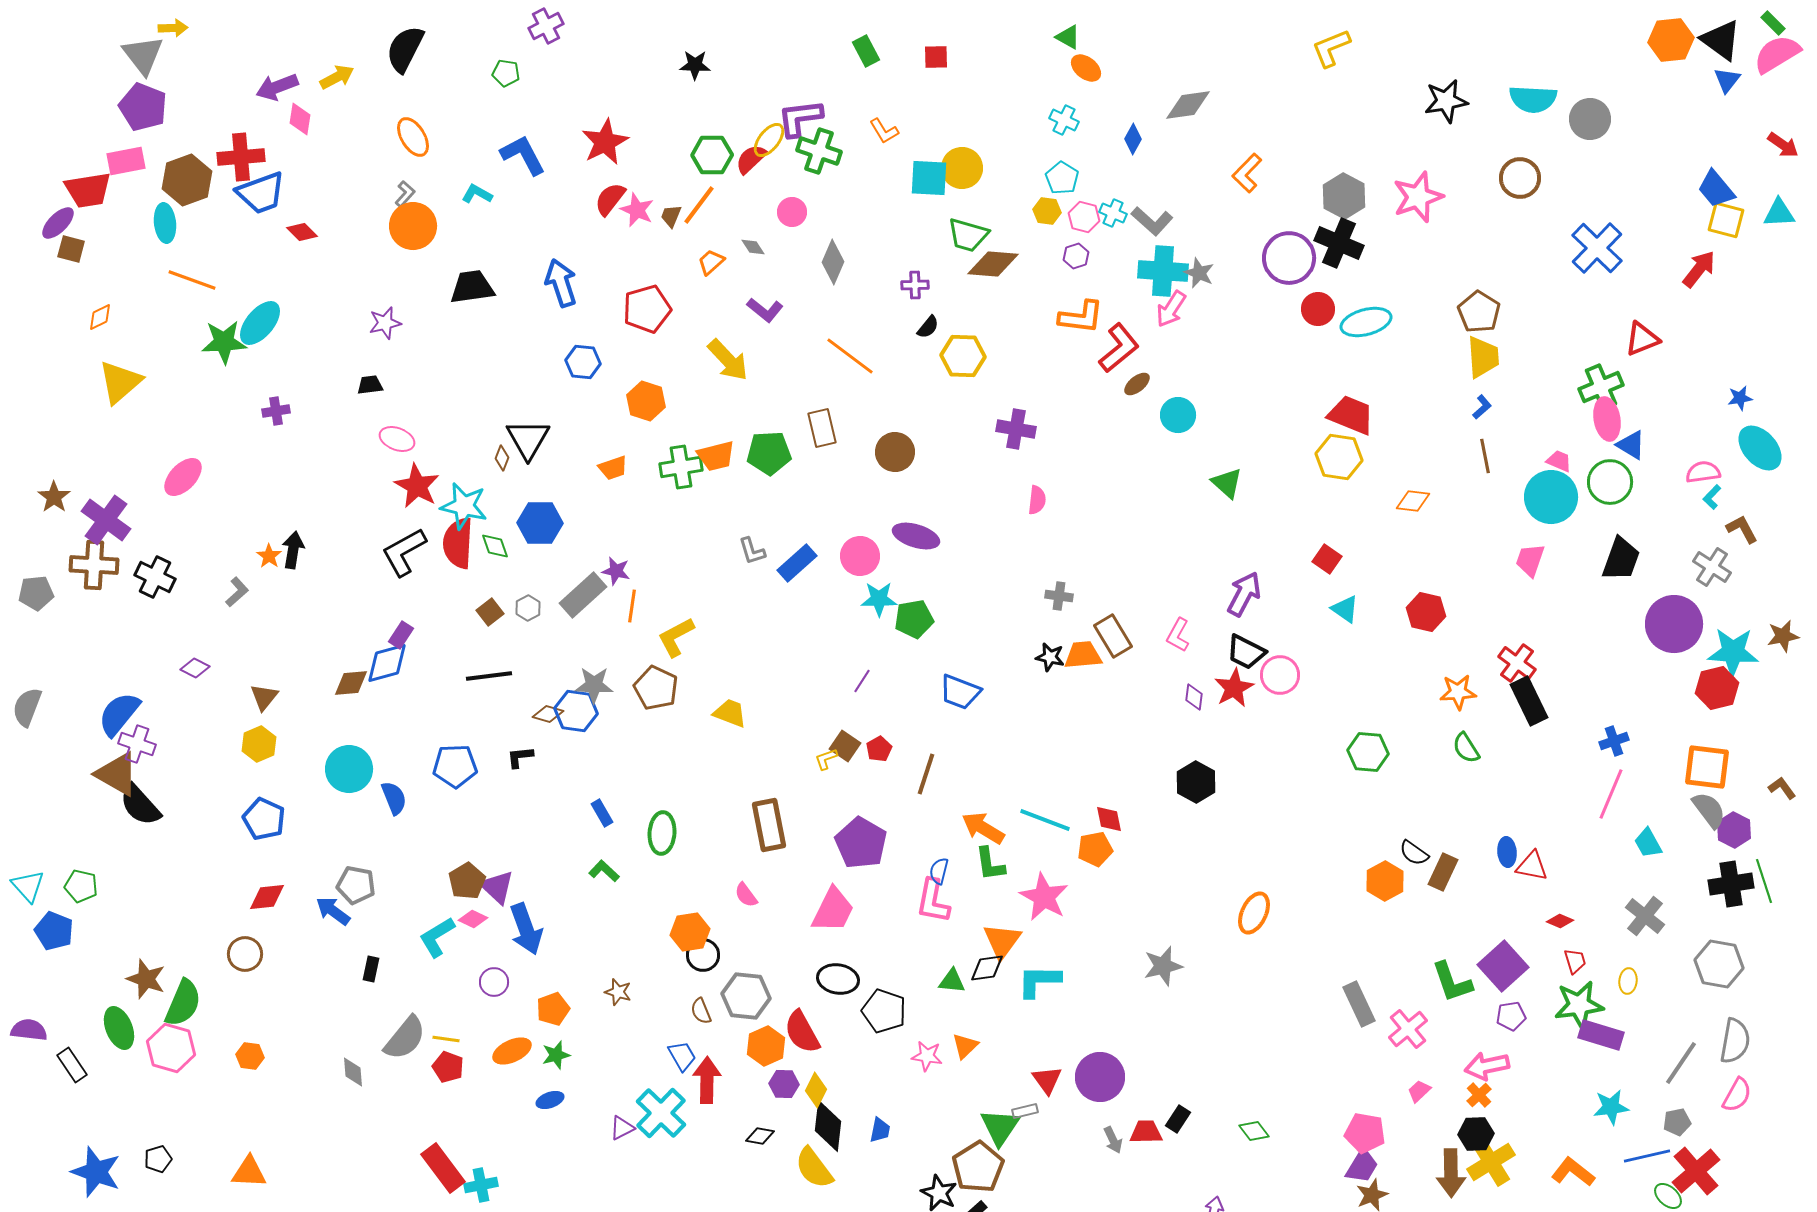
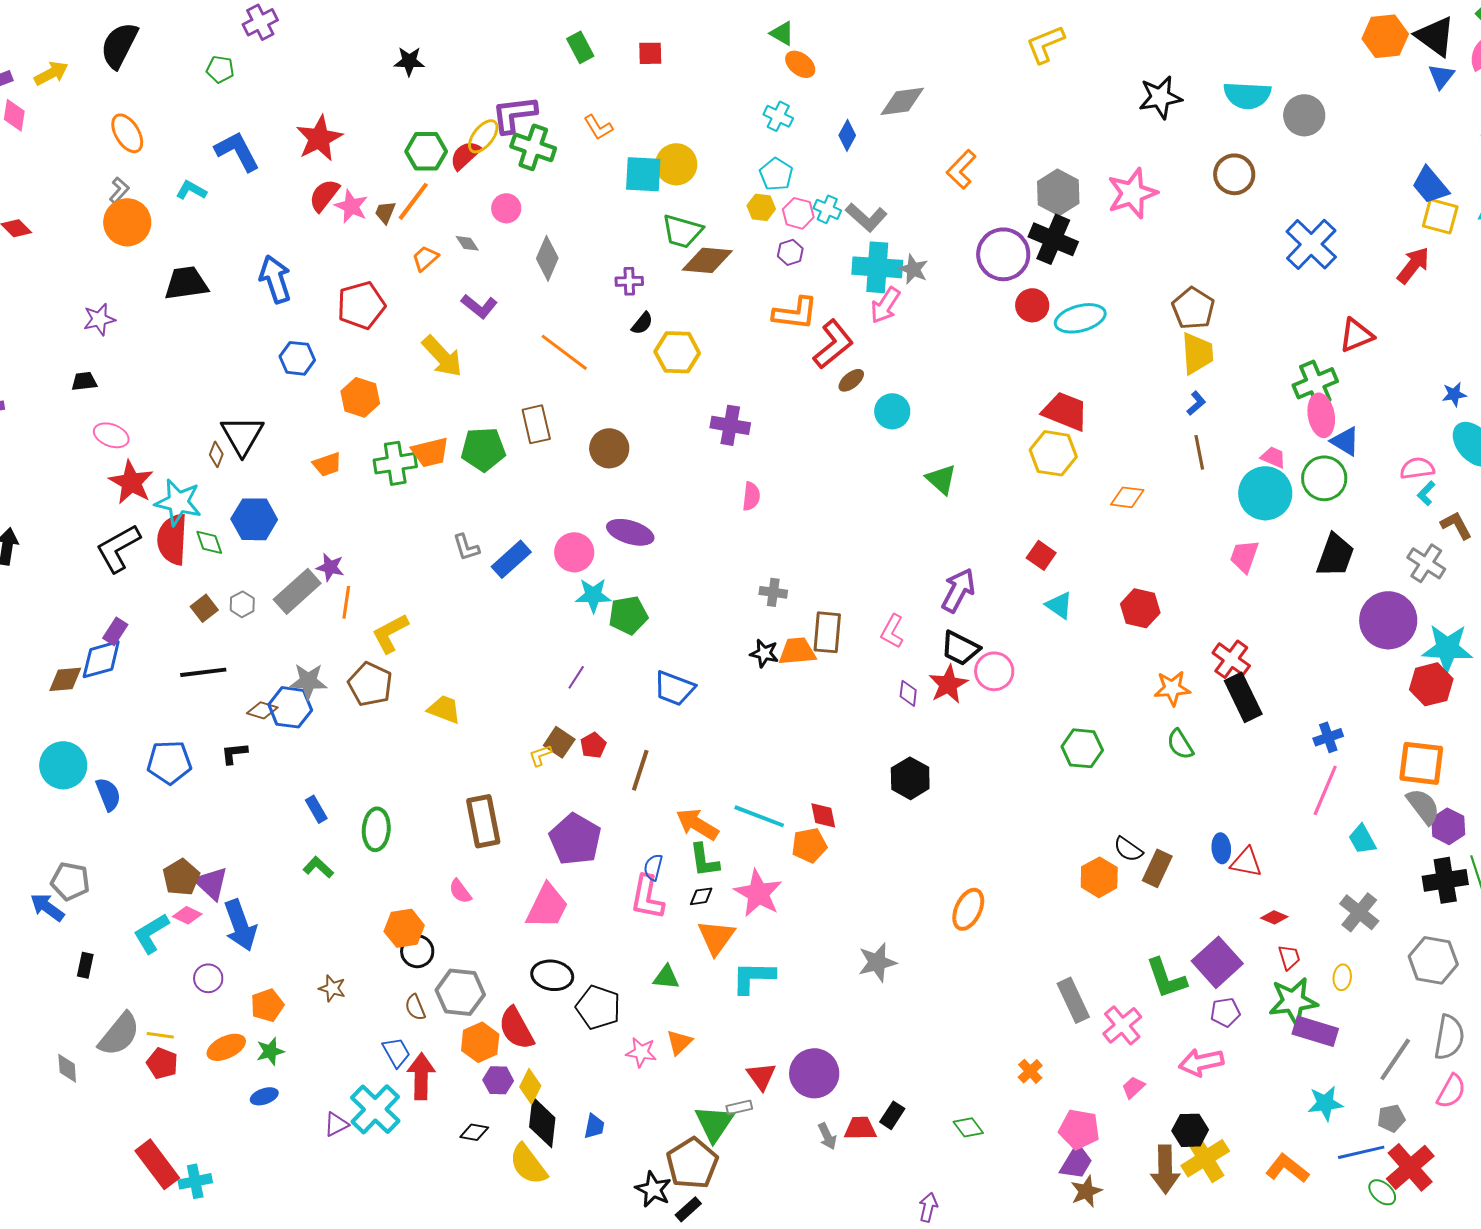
brown rectangle: (1113, 636) -> (827, 632), turned 36
black diamond: (987, 968) -> (701, 896), moved, size x0.7
orange cross: (1479, 1095) -> (1030, 1071), moved

